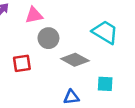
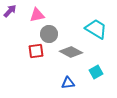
red square: (22, 63) -> (36, 51), moved
cyan square: (105, 84) -> (96, 72), turned -32

